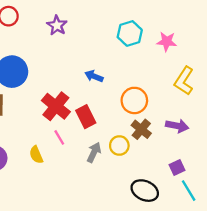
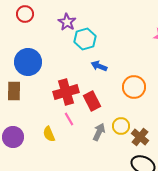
cyan hexagon: (130, 33) -> (85, 39), moved
red cross: (56, 106) -> (66, 92), turned 35
brown cross: (141, 129) -> (140, 137), moved

